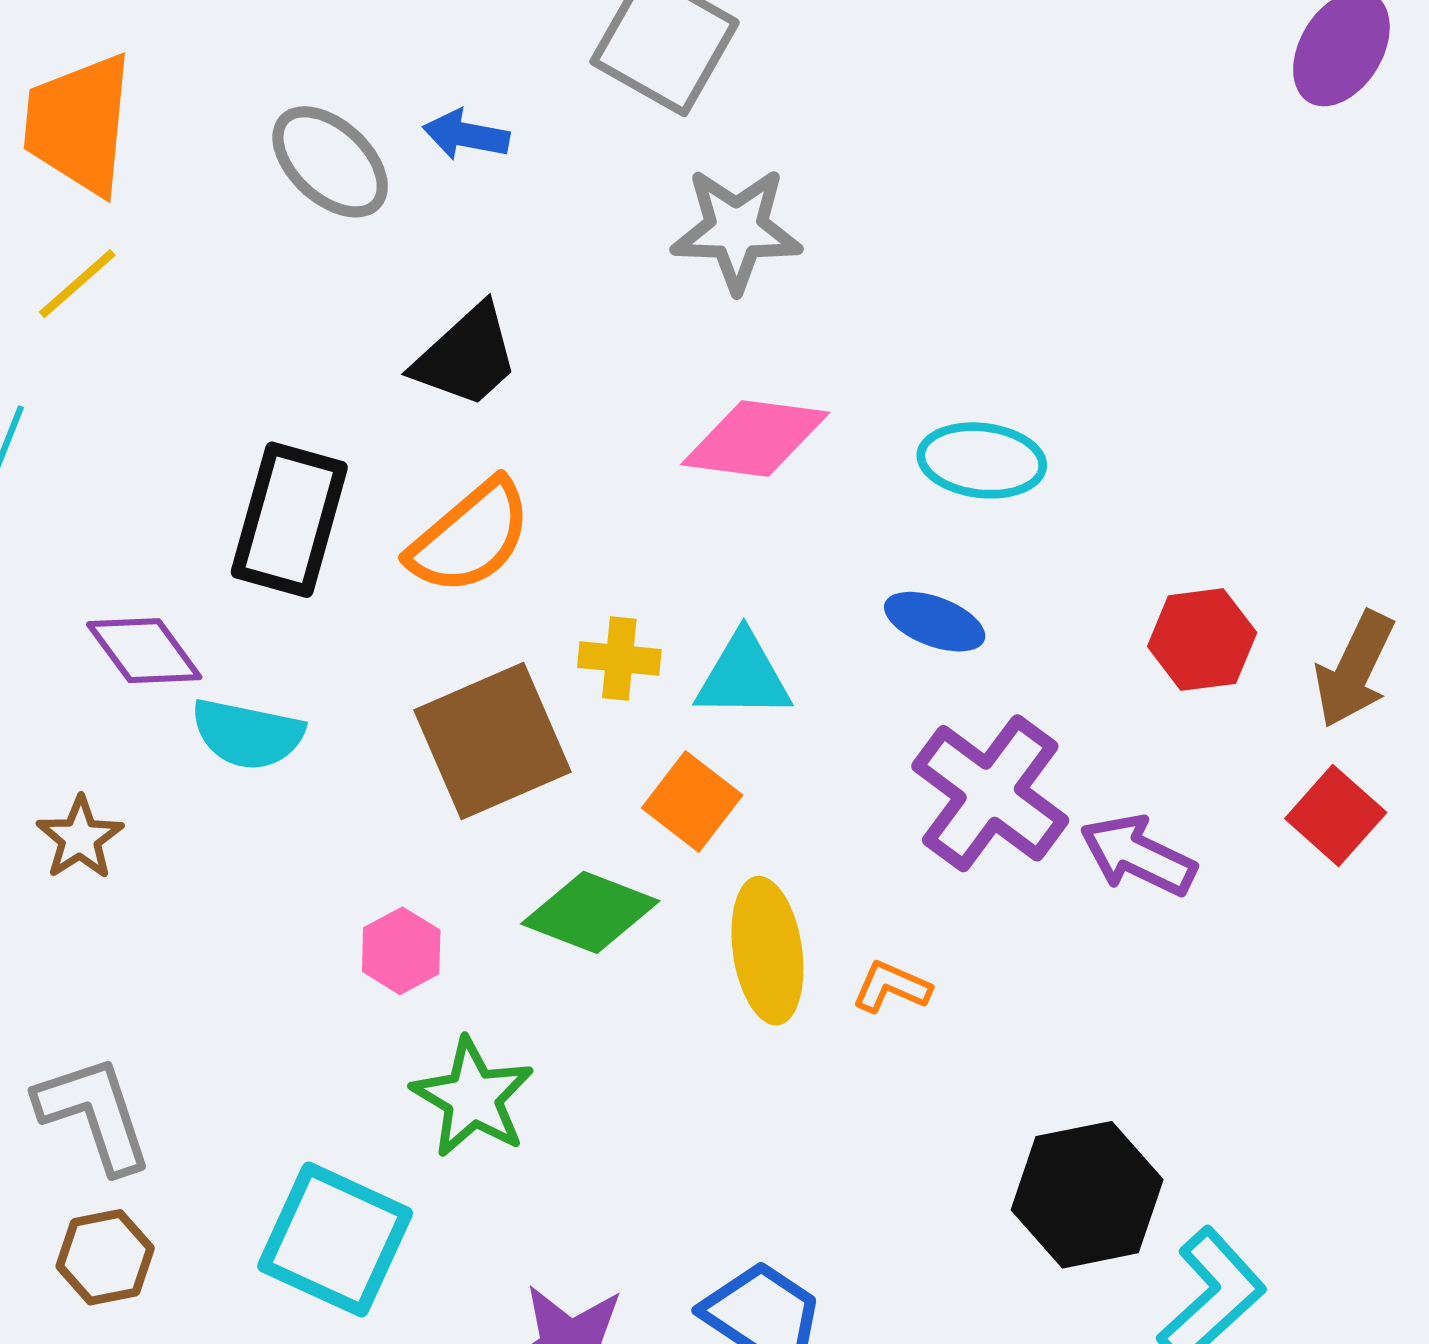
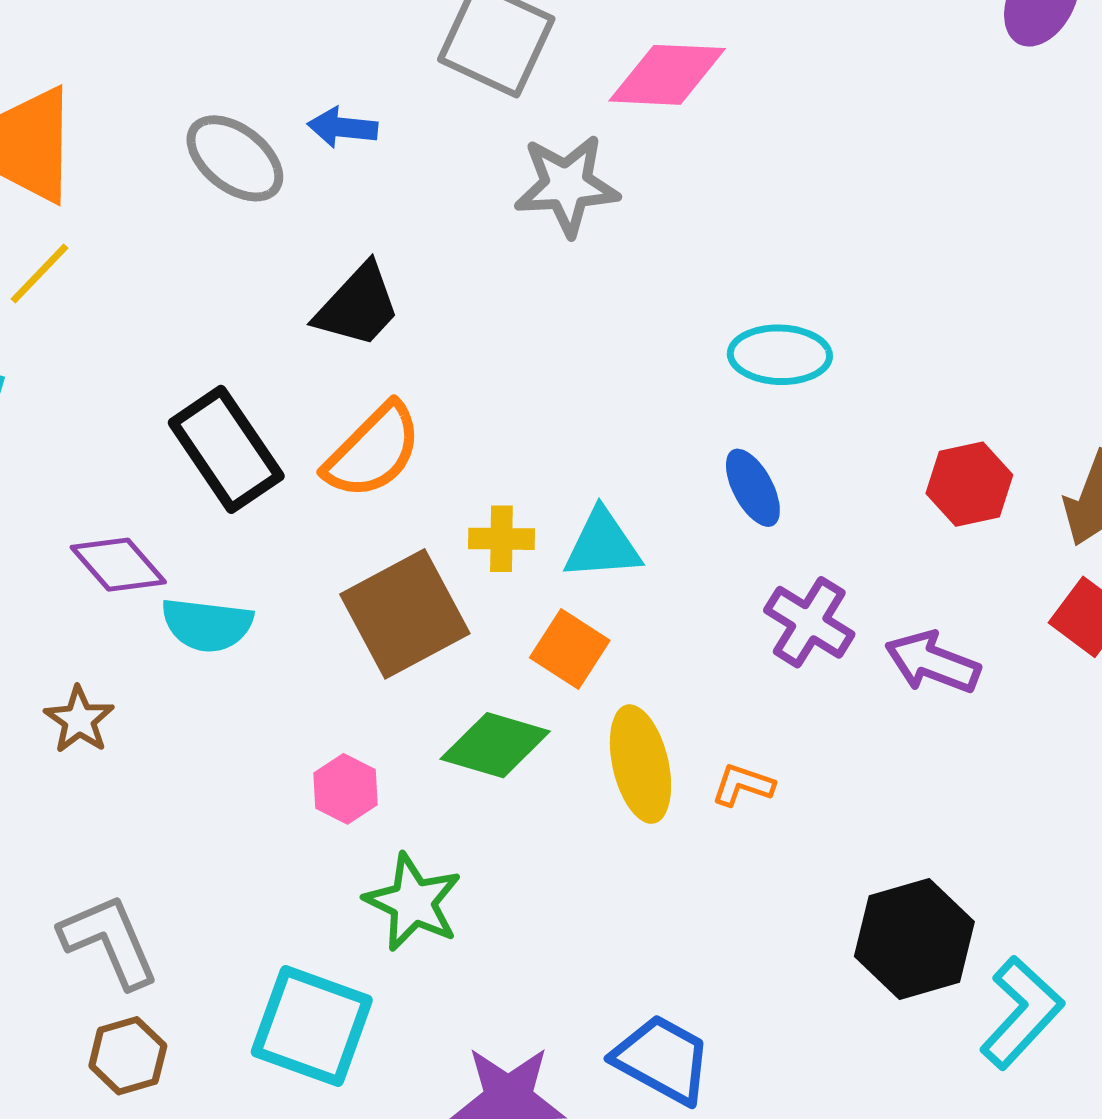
pink diamond: (755, 439) -> (667, 75), moved
black rectangle: (289, 520) -> (226, 449), turned -45
blue ellipse: (935, 622) -> (753, 488), turned 46
purple cross: (990, 793) -> (809, 622), size x0.7

